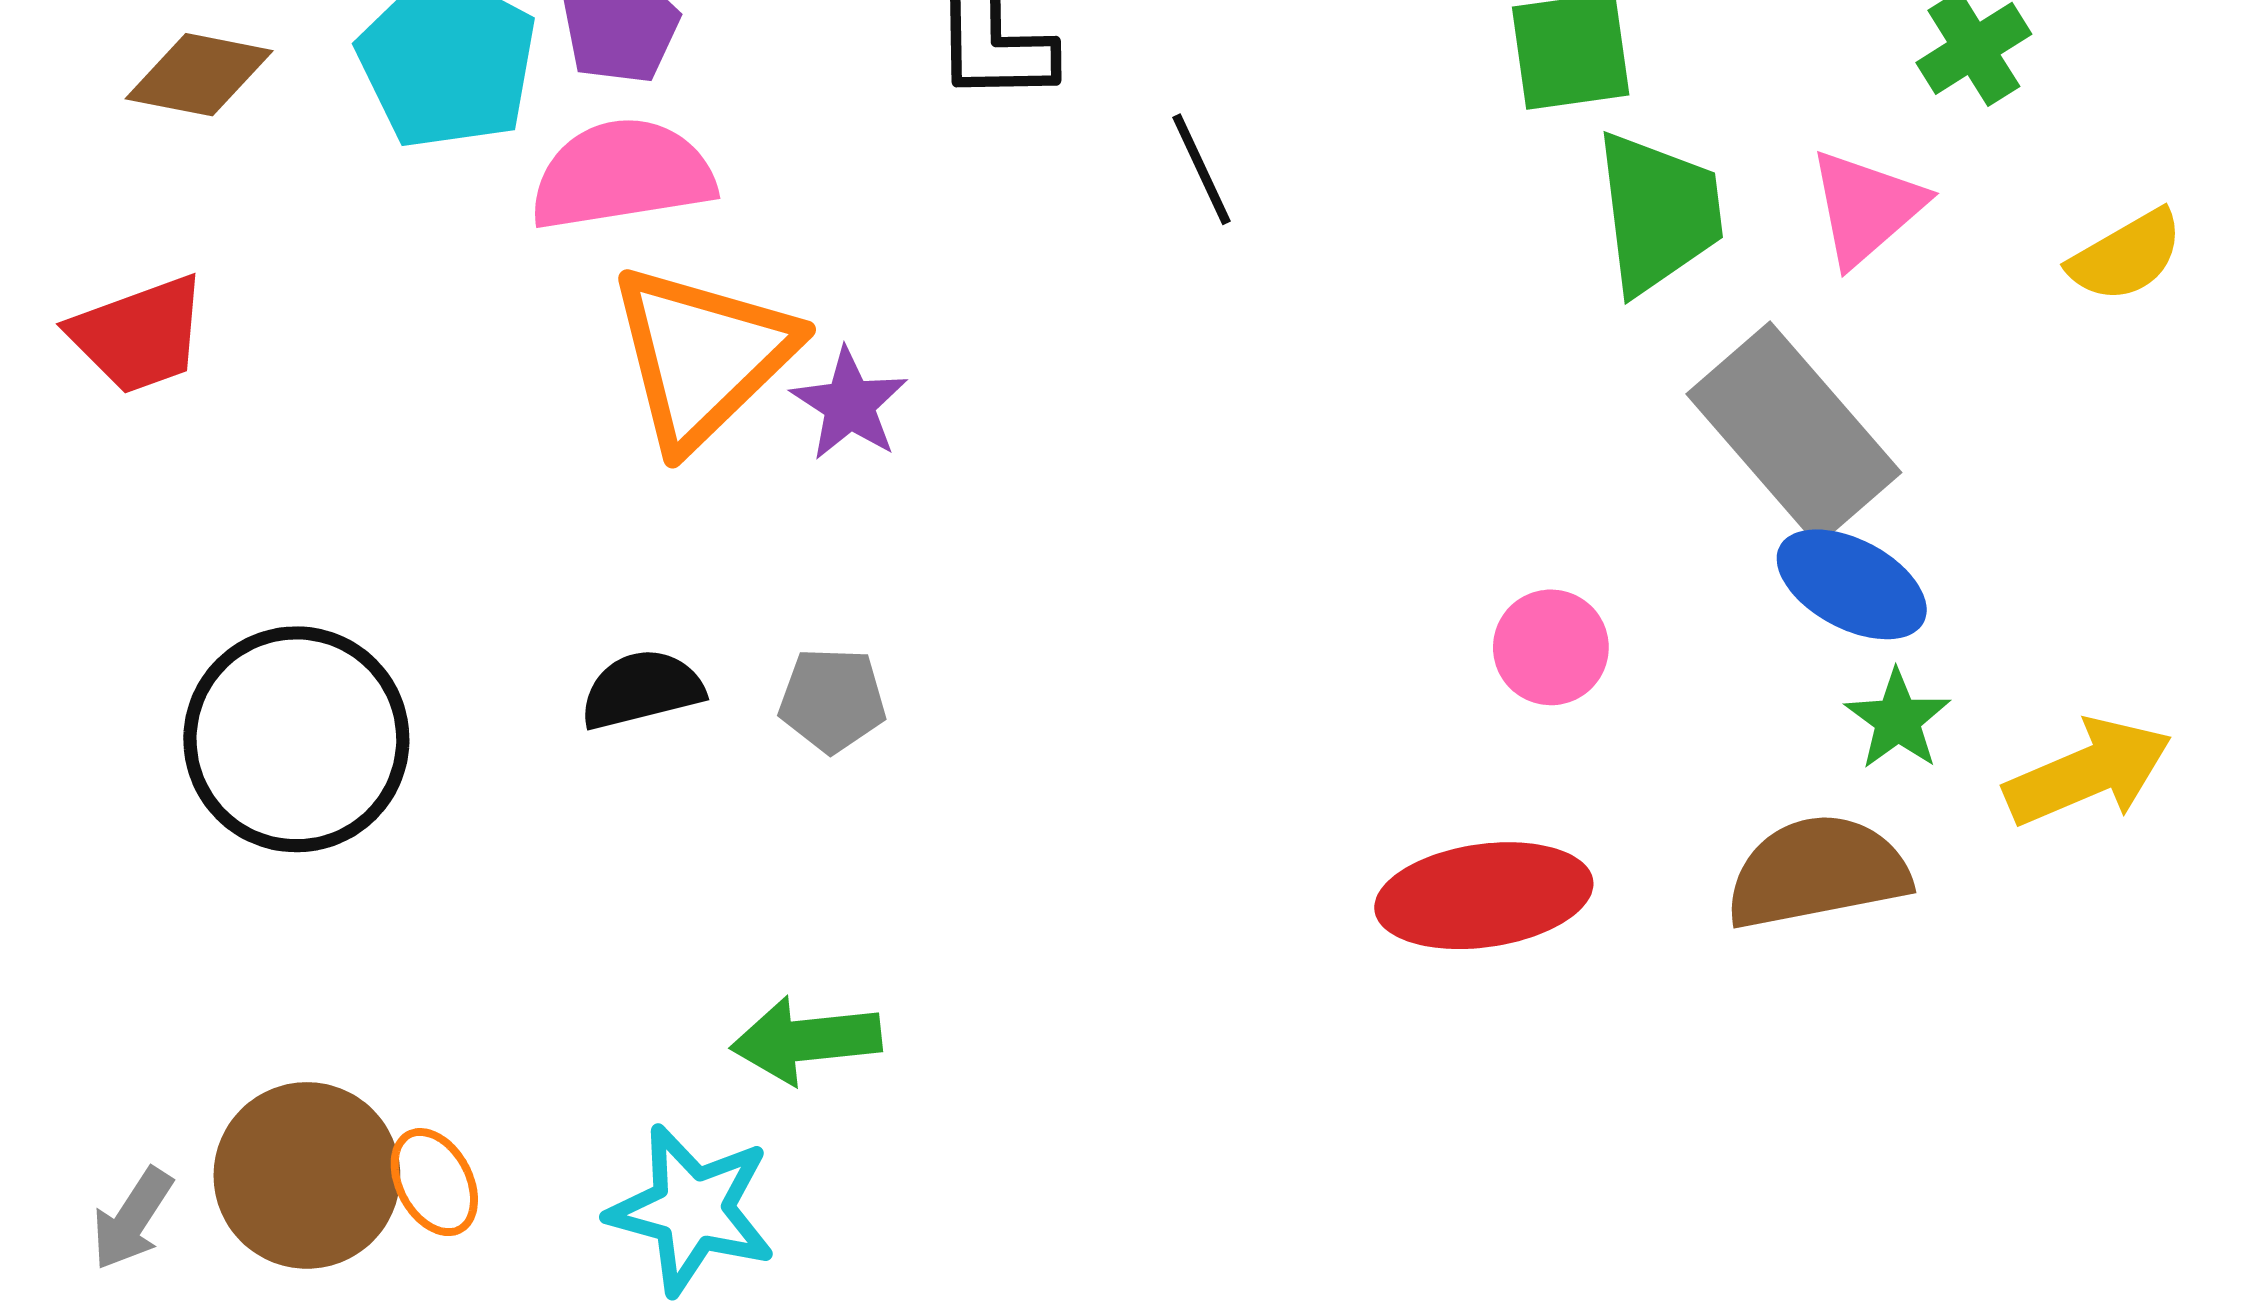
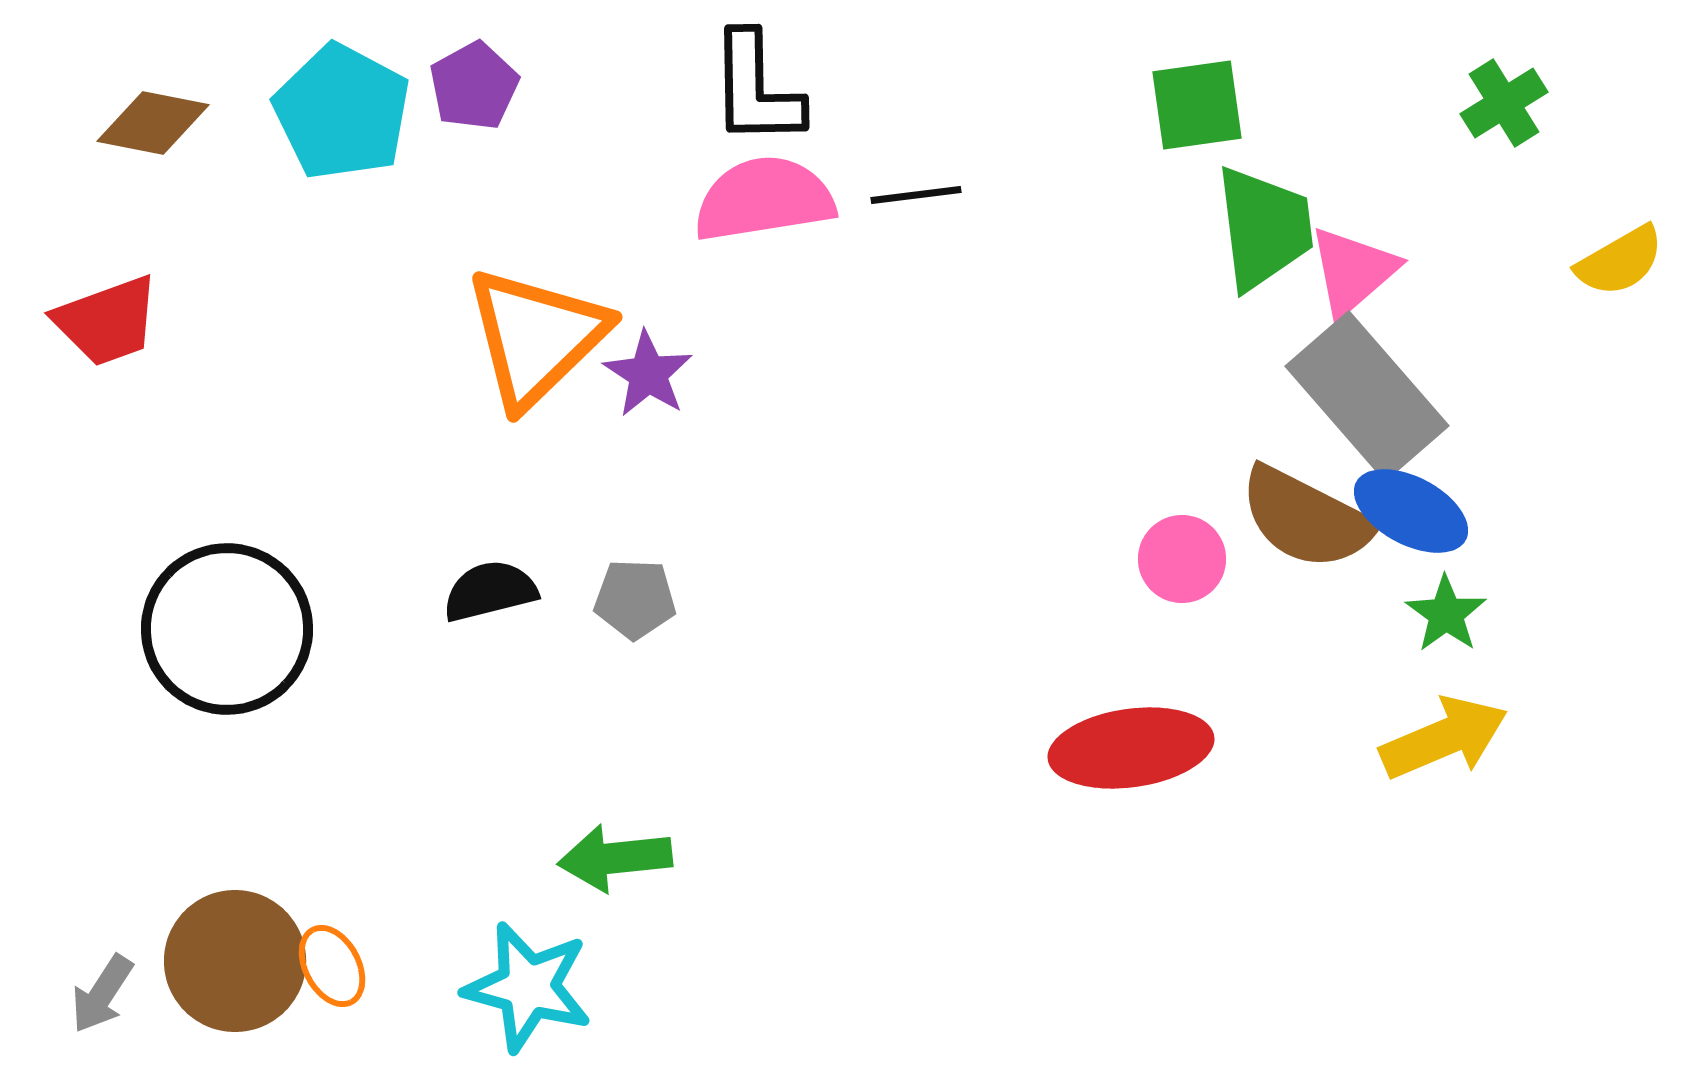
black line: (1201, 169) -> (916, 195), turned -72
pink semicircle: (622, 174) -> (764, 199), moved
pink triangle: (1866, 207) -> (1353, 271), moved
yellow arrow: (2088, 772) -> (1444, 738), moved
brown semicircle: (1818, 872) -> (1306, 518), moved, turned -142

